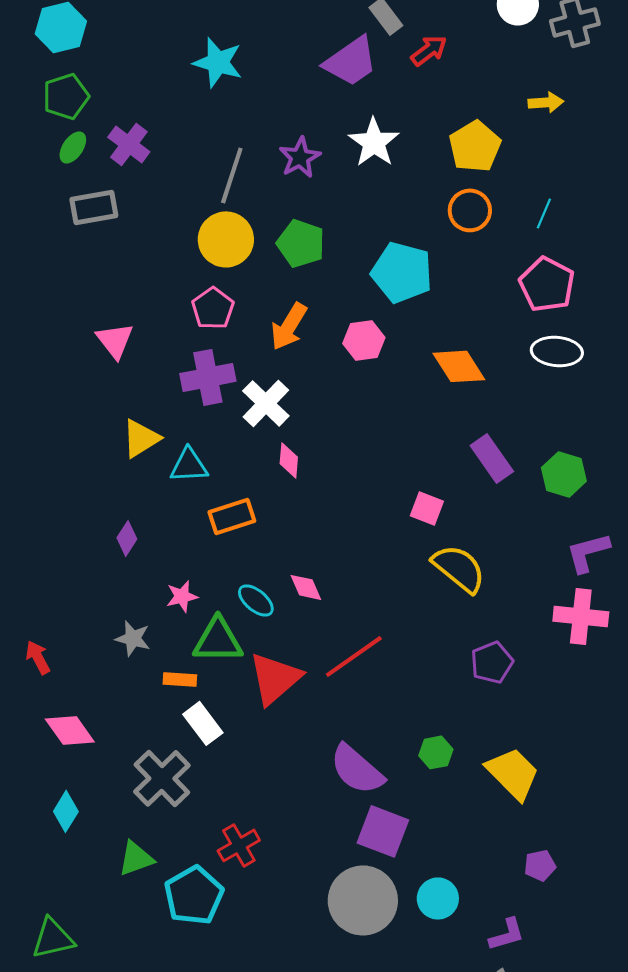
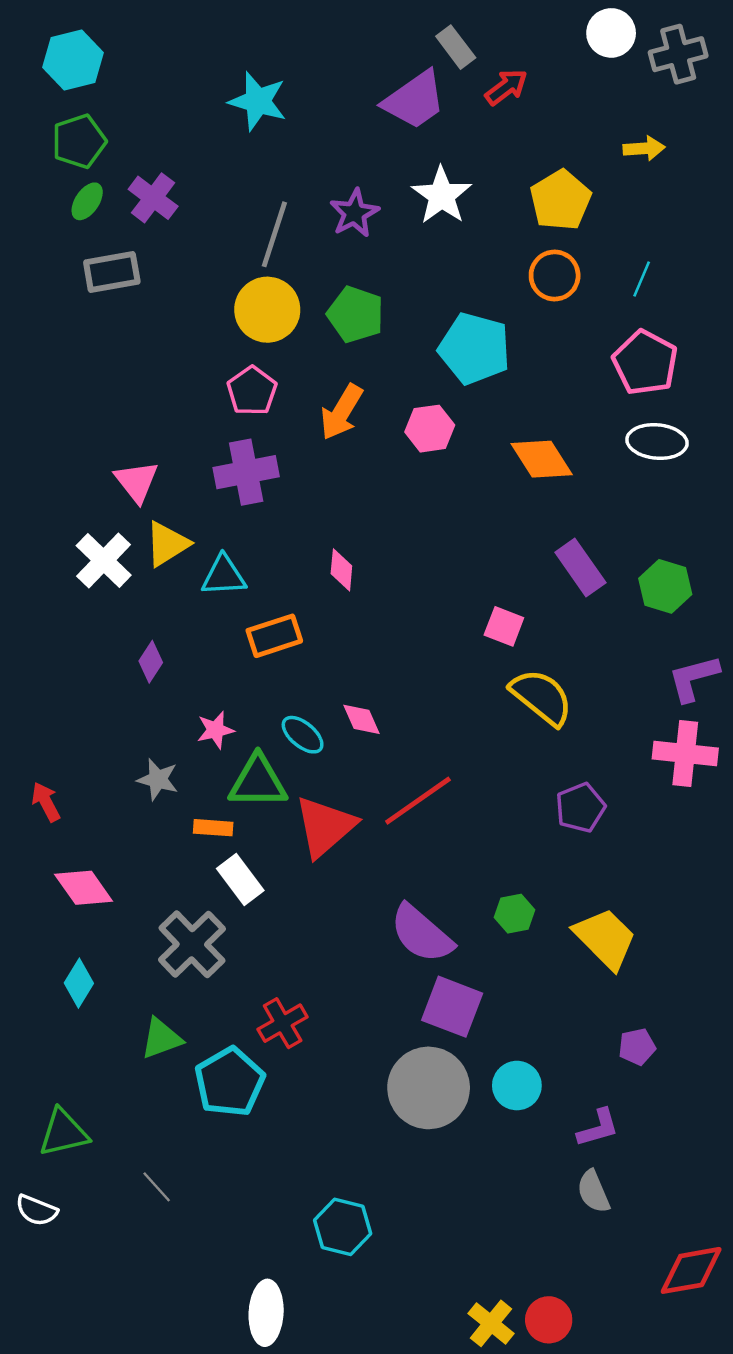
pink triangle: (115, 340) -> (137, 482), moved
white cross: (266, 403) -> (104, 560), moved

